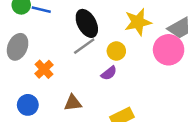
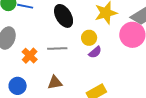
gray line: (84, 46) -> (57, 49), moved, turned 36
purple semicircle: (109, 73) -> (95, 52), moved

